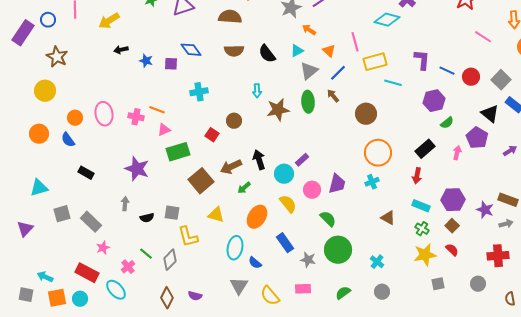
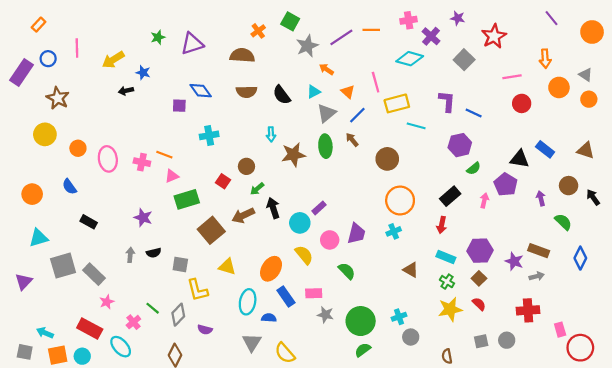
pink line: (483, 37) -> (512, 77), turned -42
blue star: (146, 61) -> (143, 73), moved
red circle: (471, 77) -> (522, 103), moved
gray square: (501, 80) -> (464, 60), moved
black triangle: (490, 114) -> (520, 159), turned -30
orange circle: (75, 118) -> (78, 148), moved
orange circle: (39, 134) -> (32, 194), moved
purple arrow: (510, 151) -> (541, 198), turned -72
purple star: (137, 169) -> (143, 218), size x0.7
green arrow: (244, 188) -> (257, 189), moved
gray square: (62, 214) -> (63, 266), size x1.4
black semicircle: (147, 218) -> (154, 253), moved
blue rectangle: (285, 243) -> (286, 296), moved
green circle: (338, 250) -> (361, 321), moved
cyan cross: (377, 262) -> (399, 317), turned 32
blue semicircle: (255, 263) -> (269, 318), turned 144
gray square: (438, 284) -> (481, 341), moved
pink rectangle: (303, 289) -> (314, 293), moved
gray circle: (382, 292) -> (411, 337), moved
purple semicircle: (195, 296) -> (205, 330), moved
brown semicircle: (510, 299) -> (447, 356), moved

